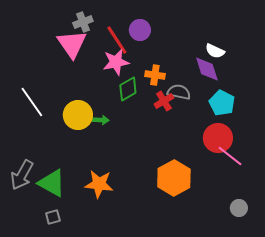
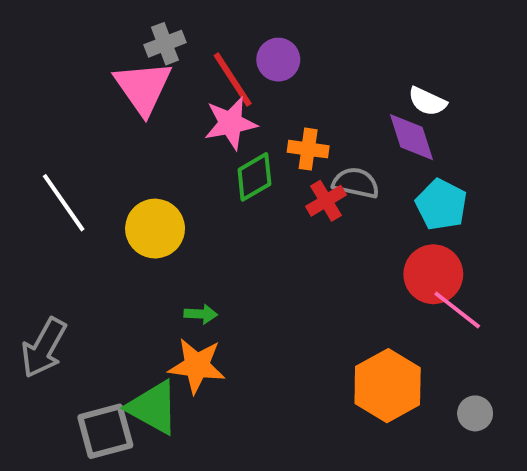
green arrow: (101, 120) -> (201, 314), moved
orange hexagon: (174, 178) -> (388, 386), moved
green triangle: (52, 183) -> (153, 407), moved
gray square: (53, 217) -> (105, 431), size x1.8

